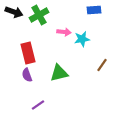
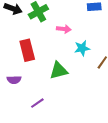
cyan star: (82, 39) -> (82, 48), moved
purple semicircle: (27, 75) -> (14, 80), moved, turned -72

